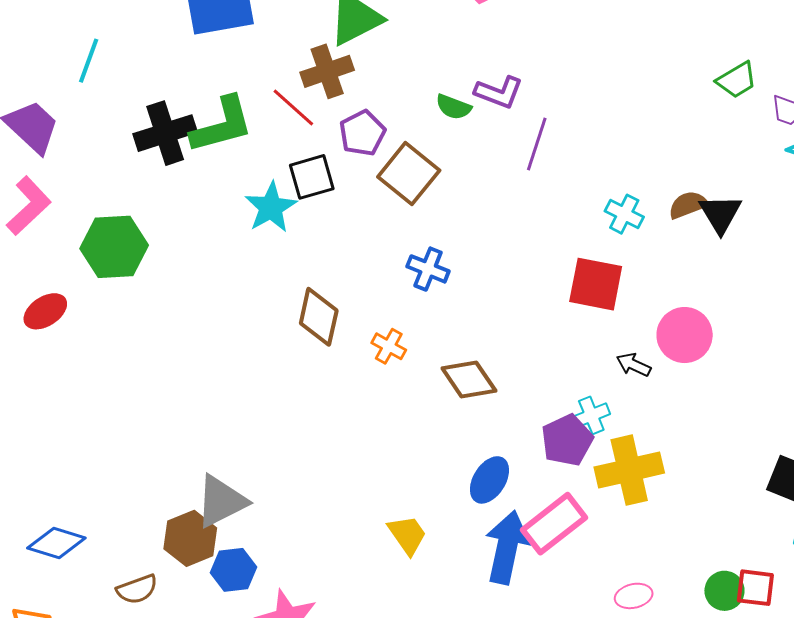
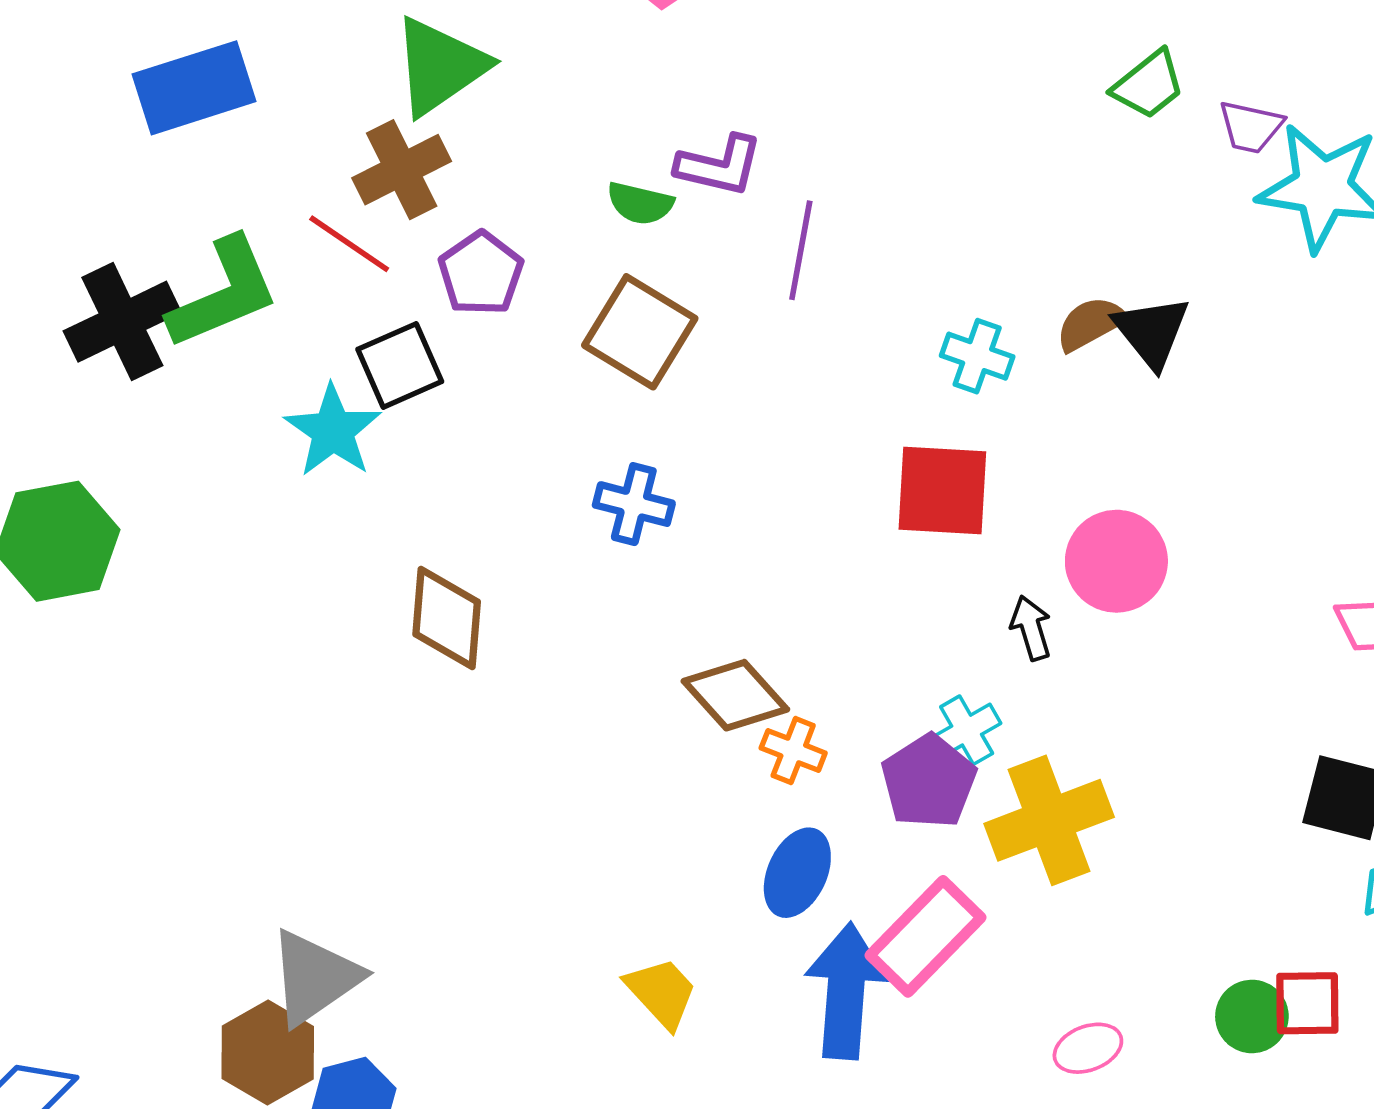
brown square: (409, 174) -> (640, 332), moved
orange cross: (389, 346) -> (793, 750), moved
black arrow: (634, 365) -> (1031, 628), turned 56

